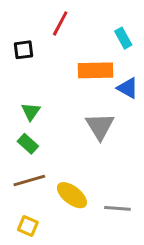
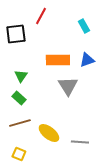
black square: (23, 50) -> (16, 34), size x1.5
orange rectangle: (95, 70) -> (58, 60), moved
blue triangle: (128, 88) -> (87, 60), turned -49

